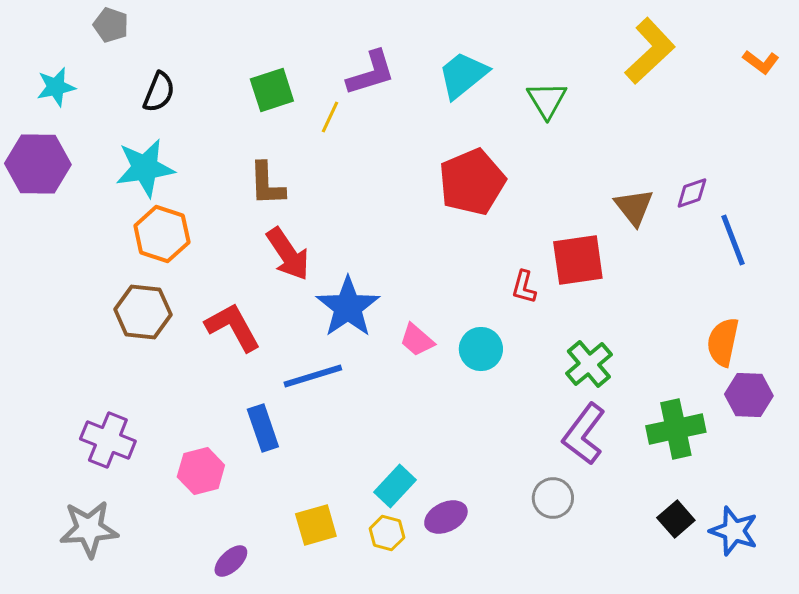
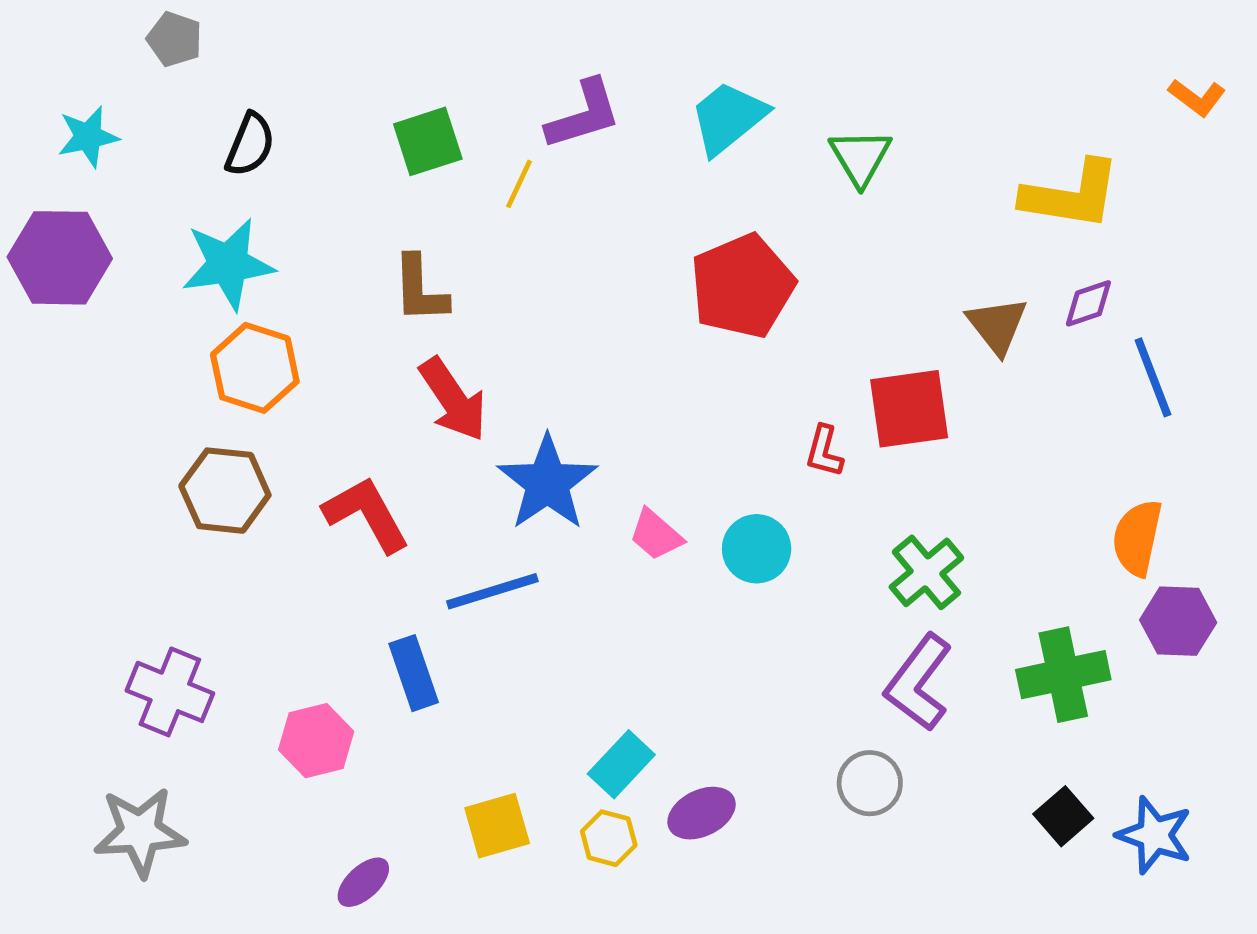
yellow L-shape: (650, 51) -> (1071, 195), moved, turned 52

